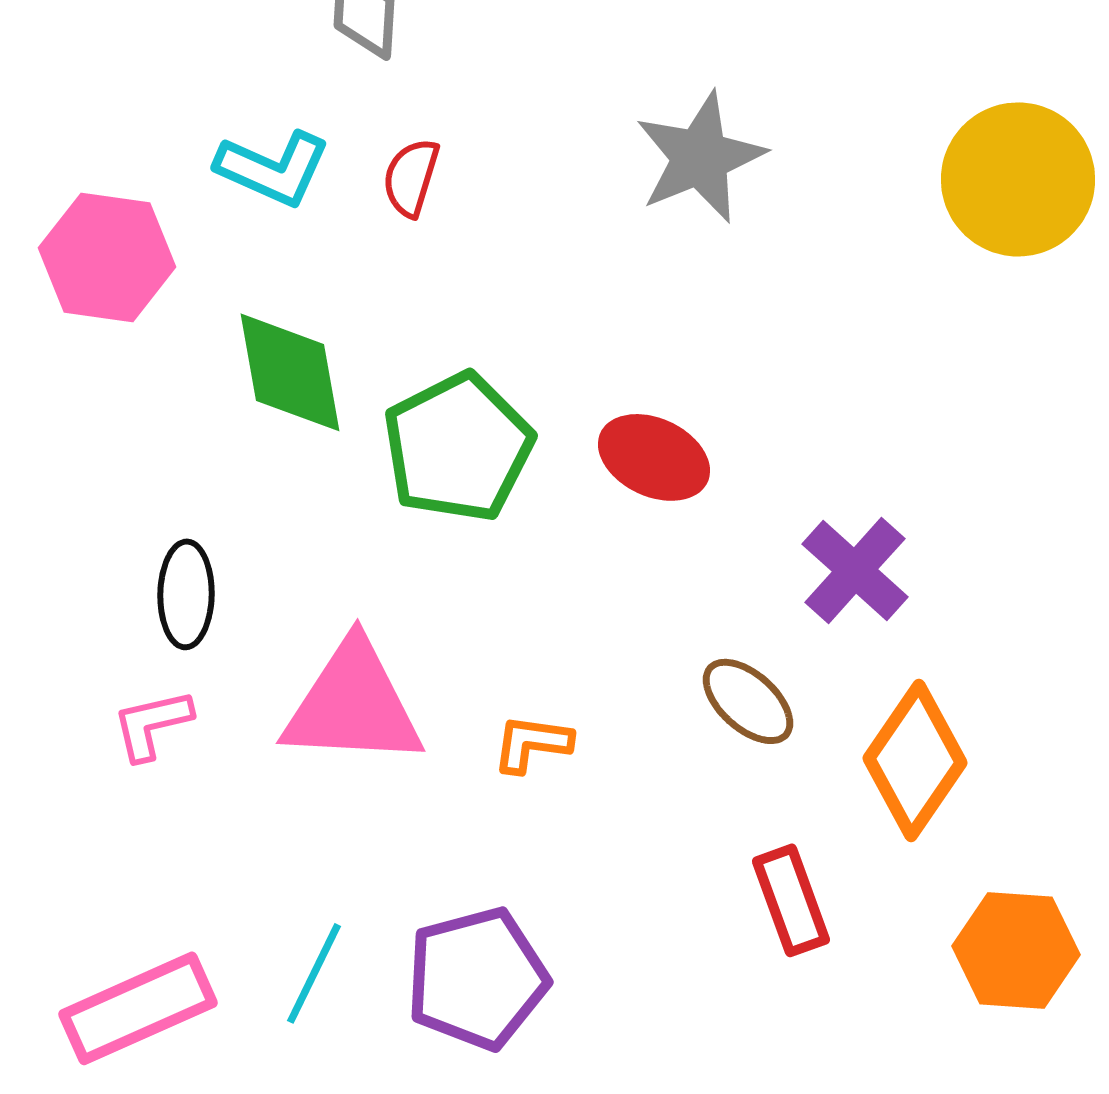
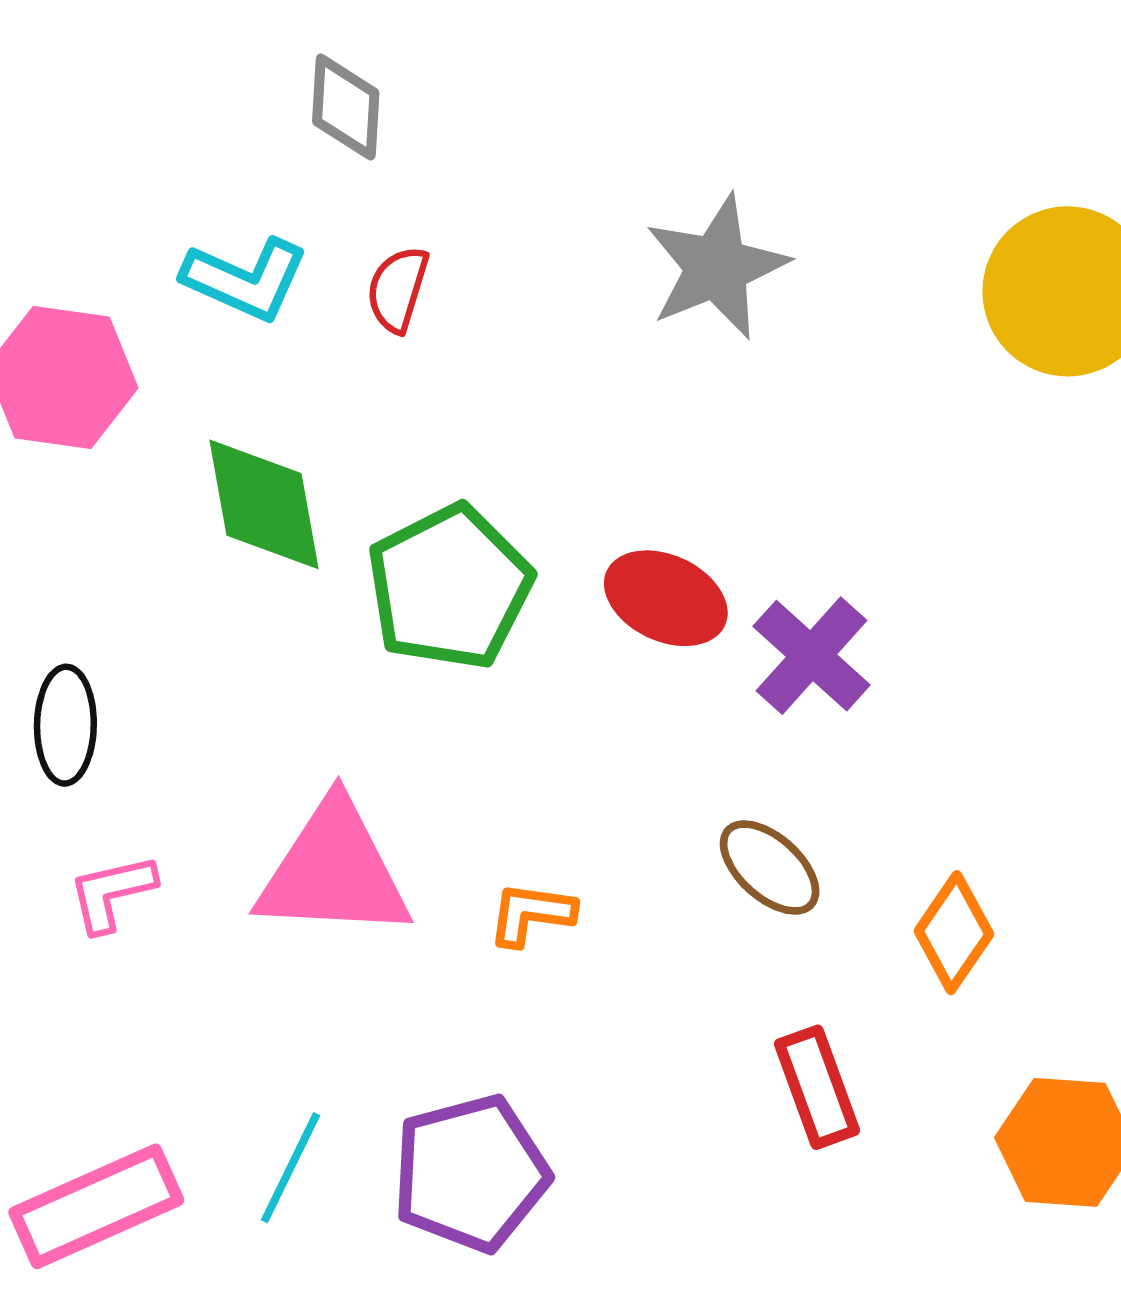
purple cross: (855, 570) -> (812, 656), moved
black ellipse: (186, 594) -> (65, 725), moved
orange diamond: (915, 760) -> (954, 933), size x0.7

